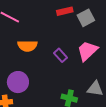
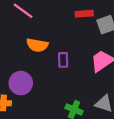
purple rectangle: (61, 55) -> (63, 60), moved, turned 32

